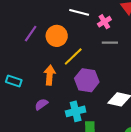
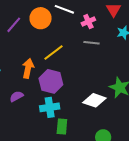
orange circle: (57, 36) -> (41, 18), moved
purple hexagon: (87, 80) -> (51, 81), moved

